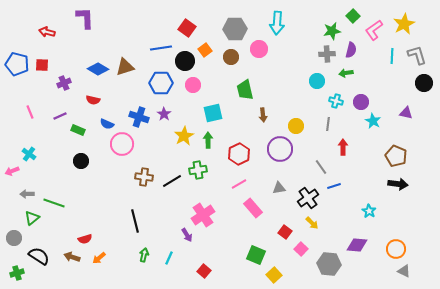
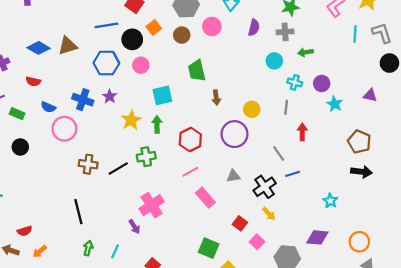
purple semicircle: (351, 50) -> (254, 28), moved

